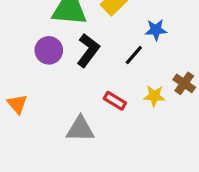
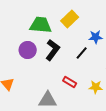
yellow star: (154, 96) -> (96, 87), moved

